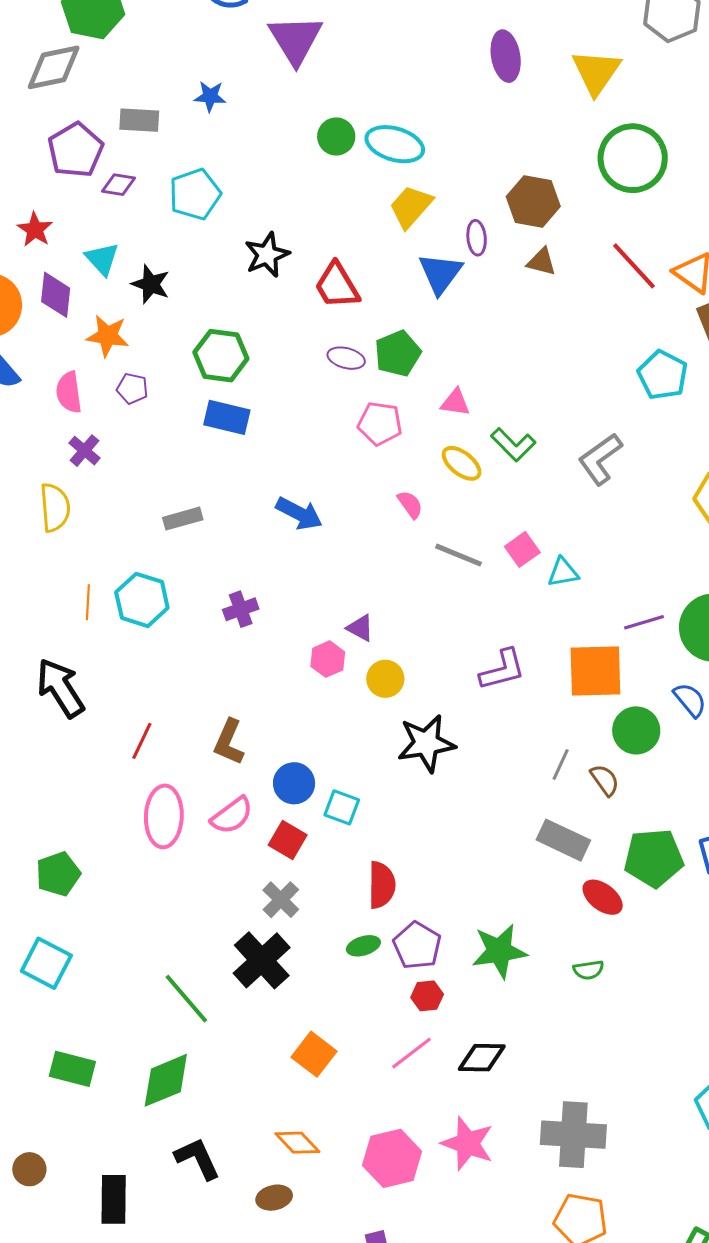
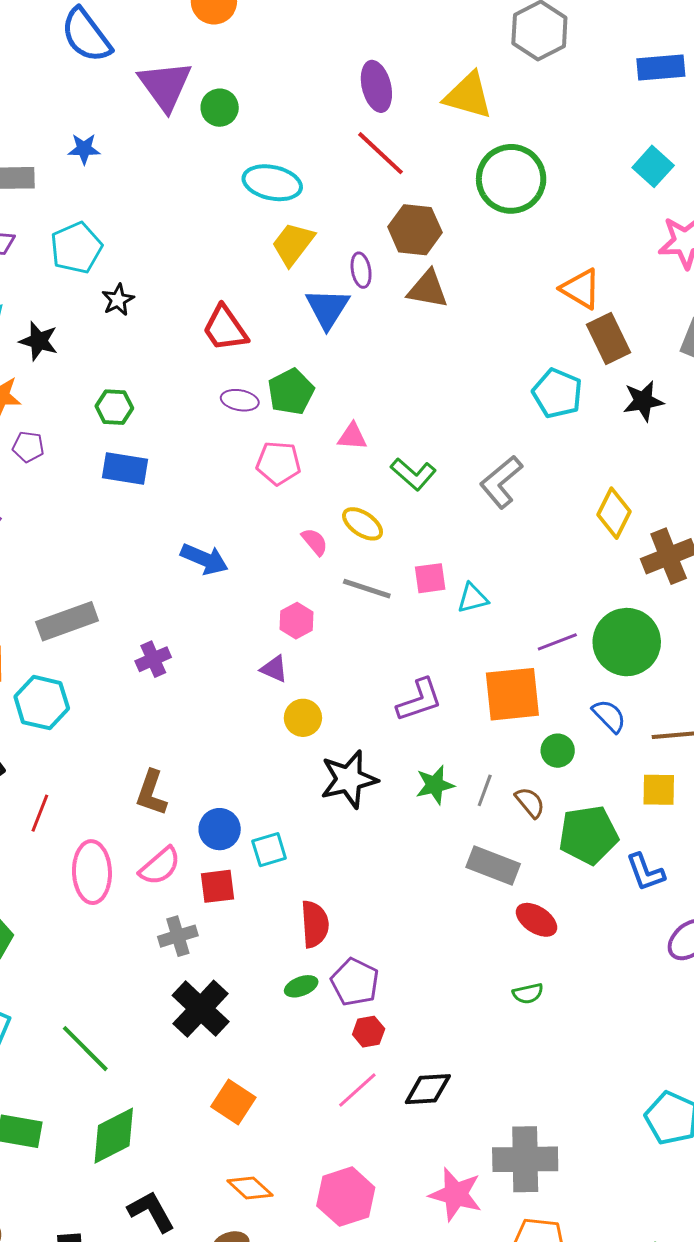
yellow triangle: (596, 72) -> (468, 96), turned -44
green circle: (336, 136) -> (220, 108), moved
black star: (267, 255) -> (118, 300), moved, size x0.7
brown triangle: (542, 262) -> (428, 289), size x1.4
red line: (634, 266) -> (381, 153), moved
green hexagon: (221, 356) -> (114, 407), size x0.7
yellow ellipse: (462, 463) -> (363, 524), moved
gray rectangle: (183, 519) -> (67, 621), moved, size x1.5
pink square: (522, 549) -> (430, 578), turned 32
cyan hexagon: (142, 600) -> (42, 703), moved
pink hexagon: (328, 659) -> (297, 621), moved
green circle: (636, 730) -> (558, 751), size x0.7
red line: (142, 741) -> (40, 813), moved
cyan square: (342, 807) -> (269, 850), turned -33
red square: (288, 840) -> (217, 886), turned -33
green pentagon: (654, 858) -> (588, 835), moved
gray cross: (281, 900) -> (178, 936), moved, turned 33
green star: (499, 951) -> (435, 785), moved, size x0.7
green line: (186, 999) -> (85, 1049), moved
orange square: (314, 1054) -> (233, 1102), moved
pink star: (468, 1143) -> (456, 1194), moved

